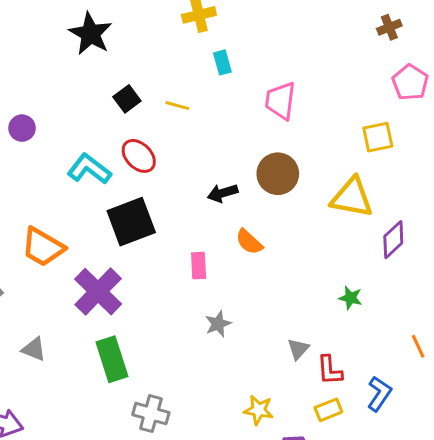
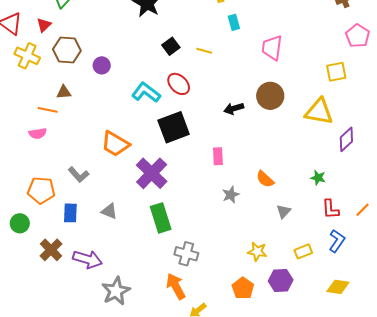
orange semicircle: (249, 242) -> (265, 179), moved
orange line: (418, 346) -> (363, 210), turned 70
red L-shape: (330, 370) -> (330, 209), moved

